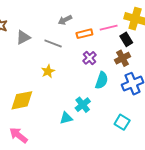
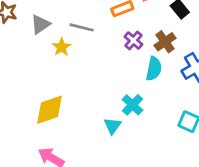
brown cross: (123, 58) -> (165, 42), moved
yellow star: (48, 71) -> (62, 47), moved
cyan triangle: (66, 118) -> (112, 126), turned -32

